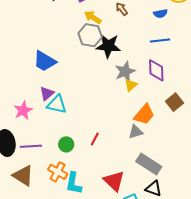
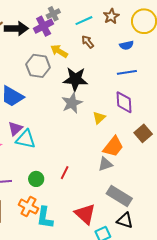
gray hexagon: (90, 35) -> (38, 66), moved
gray star: (125, 71) -> (72, 103), moved

